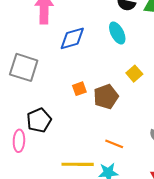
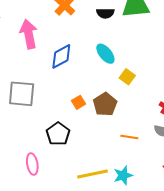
cyan ellipse: (117, 33) -> (105, 54), moved
black pentagon: (39, 120) -> (58, 134), moved
orange line: (114, 144) -> (129, 137), moved

